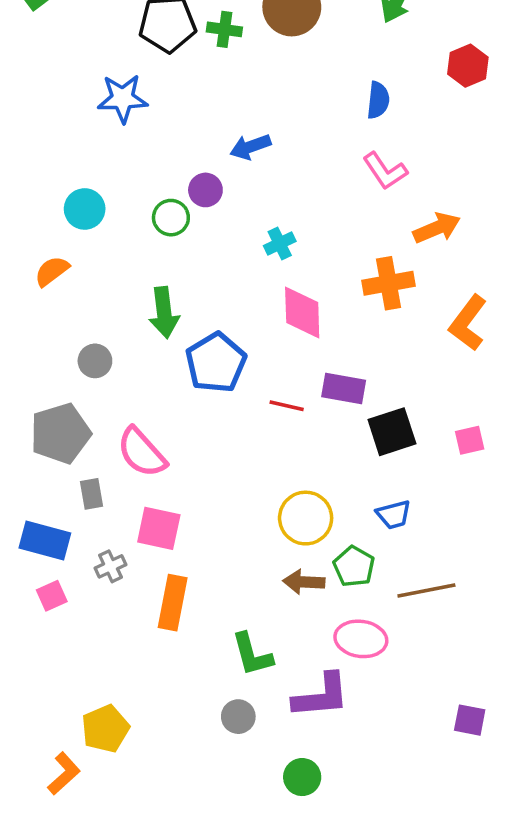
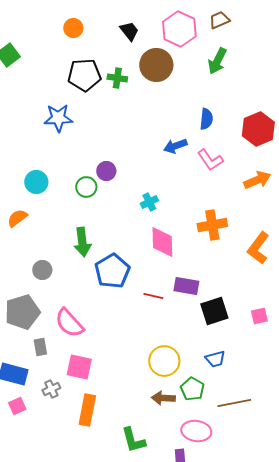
red hexagon: (468, 66) -> (258, 129), moved, size x1.4
blue arrow: (250, 147) -> (175, 146), moved
orange arrow: (437, 228) -> (257, 180), moved

